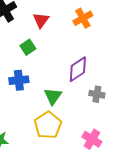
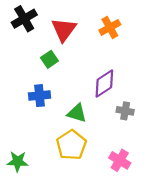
red triangle: (41, 20) -> (64, 30), size x1.4
green triangle: (53, 96) -> (77, 113), turned -48

